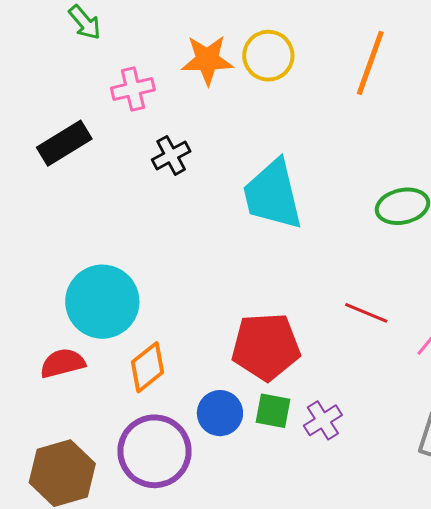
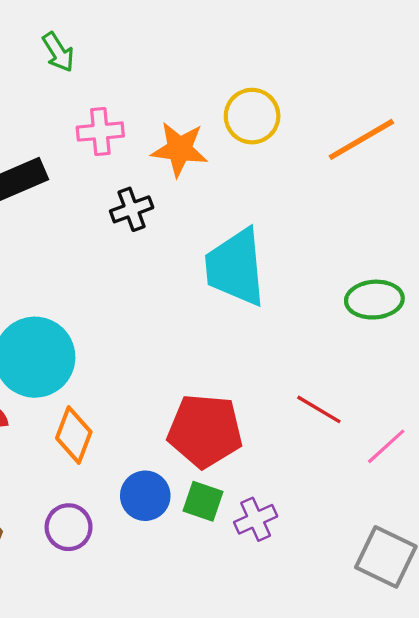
orange star: (207, 60) -> (179, 149), moved
orange line: (370, 63) -> (361, 139), turned 32
orange diamond: (148, 367) -> (74, 435), turned -39
purple circle: (155, 451) -> (69, 527), size x0.6

